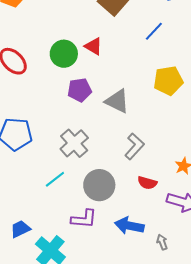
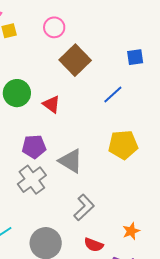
green circle: (64, 54) -> (17, 93), moved
gray cross: (74, 143) -> (32, 180), moved

